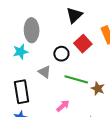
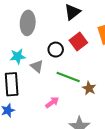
cyan star: (21, 52) -> (18, 56), moved

